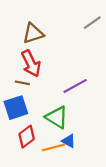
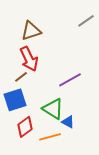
brown line: (22, 83) -> (21, 77), turned -48
blue triangle: (69, 141) -> (68, 122), moved

